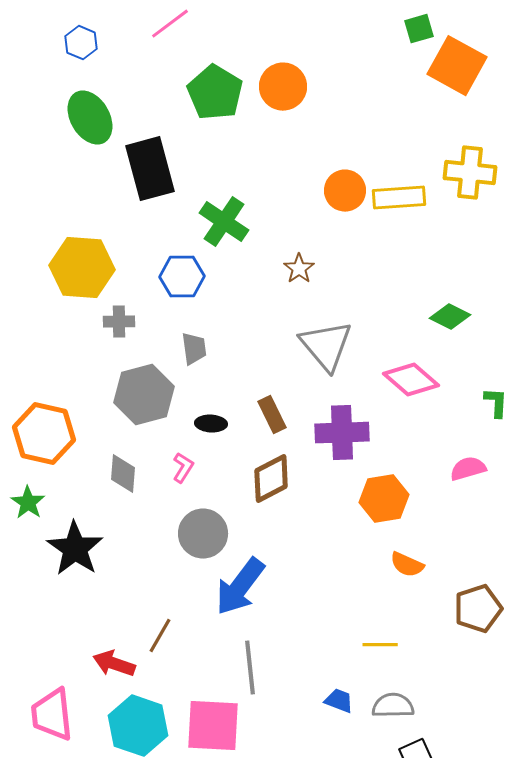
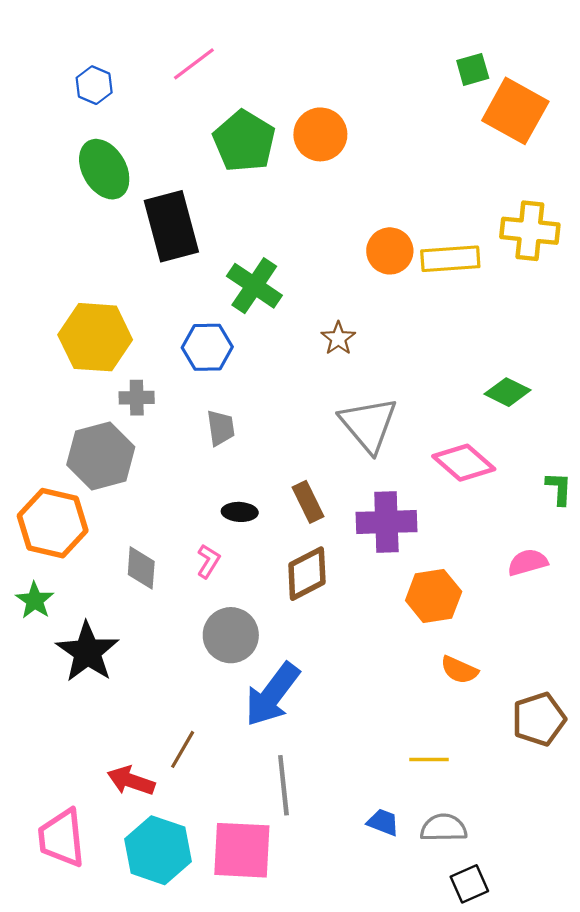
gray hexagon: (144, 395) -> (101, 456), moved

